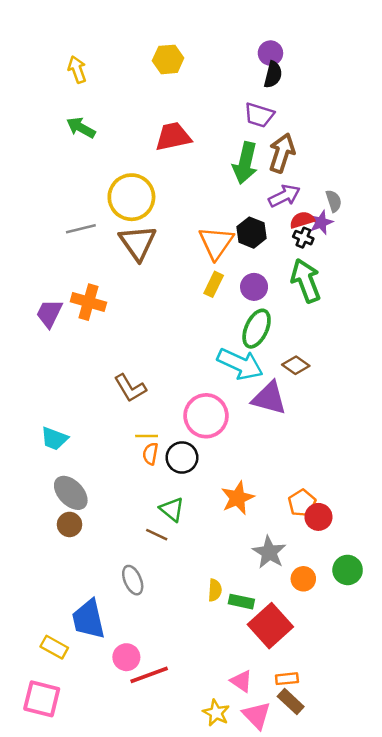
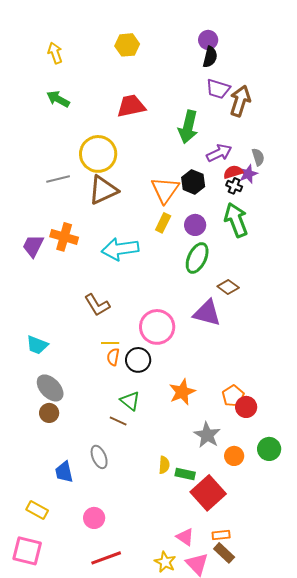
purple trapezoid: (259, 115) -> (218, 89), moved
brown arrow: (282, 153) -> (240, 101), moved
brown triangle: (138, 243) -> (103, 190), turned 40
cyan arrow: (240, 364) -> (120, 249), moved, turned 147
blue trapezoid: (88, 619) -> (64, 472), moved, size x0.7
red line: (149, 675) -> (106, 558), moved

